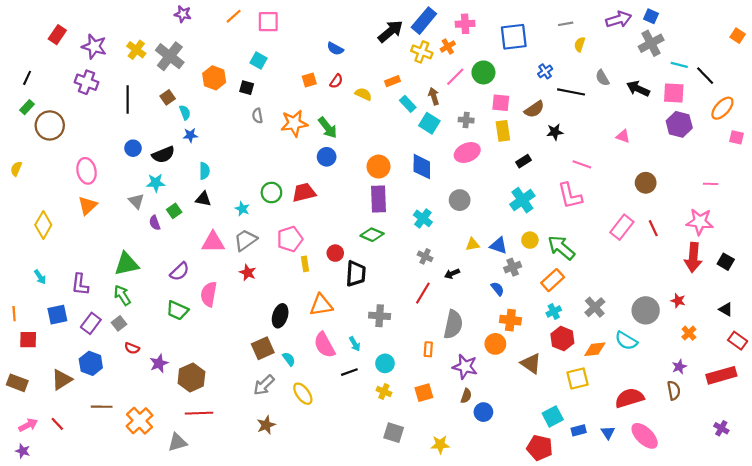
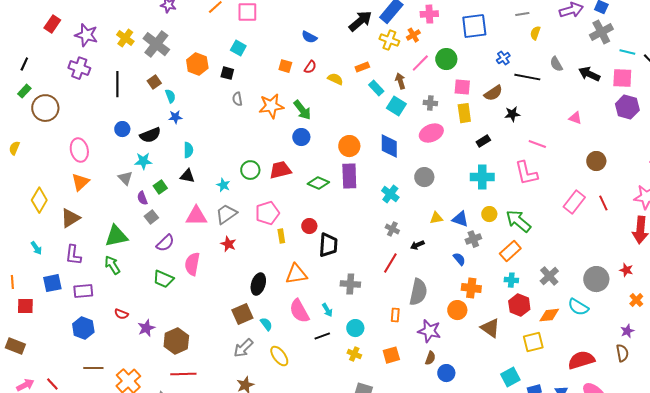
orange square: (309, 80) -> (285, 66), turned 32
cyan cross: (522, 200) -> (482, 177), turned 35
green diamond: (372, 235) -> (318, 183), moved
cyan cross: (554, 311) -> (511, 280), turned 32
purple rectangle: (91, 323) -> (83, 291), turned 48
gray square: (119, 323) -> (151, 217), moved
brown triangle: (62, 380) -> (70, 218), moved

